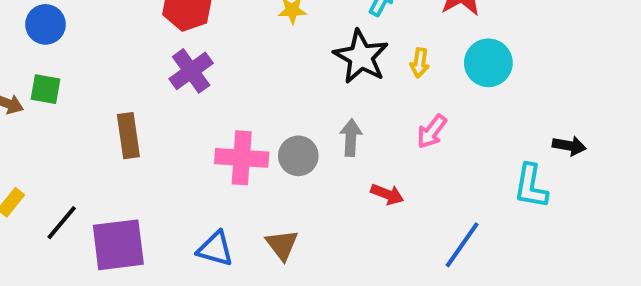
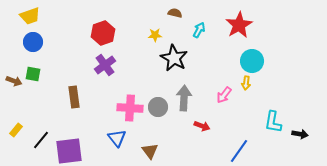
black star: (361, 57) -> (174, 58), moved
yellow arrow: (420, 63) -> (246, 83), moved
gray arrow: (351, 138) -> (184, 98), size x1.4
black arrow: (569, 146) -> (300, 134), moved
blue triangle: (215, 249) -> (117, 138), moved, turned 36

